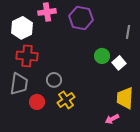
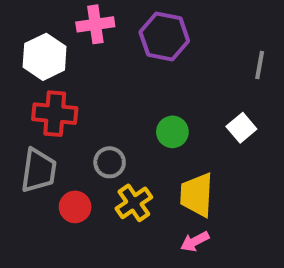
green circle: (102, 56) -> (172, 132), moved
yellow trapezoid: (125, 98) -> (197, 195), moved
pink arrow: (112, 119) -> (195, 241), moved

